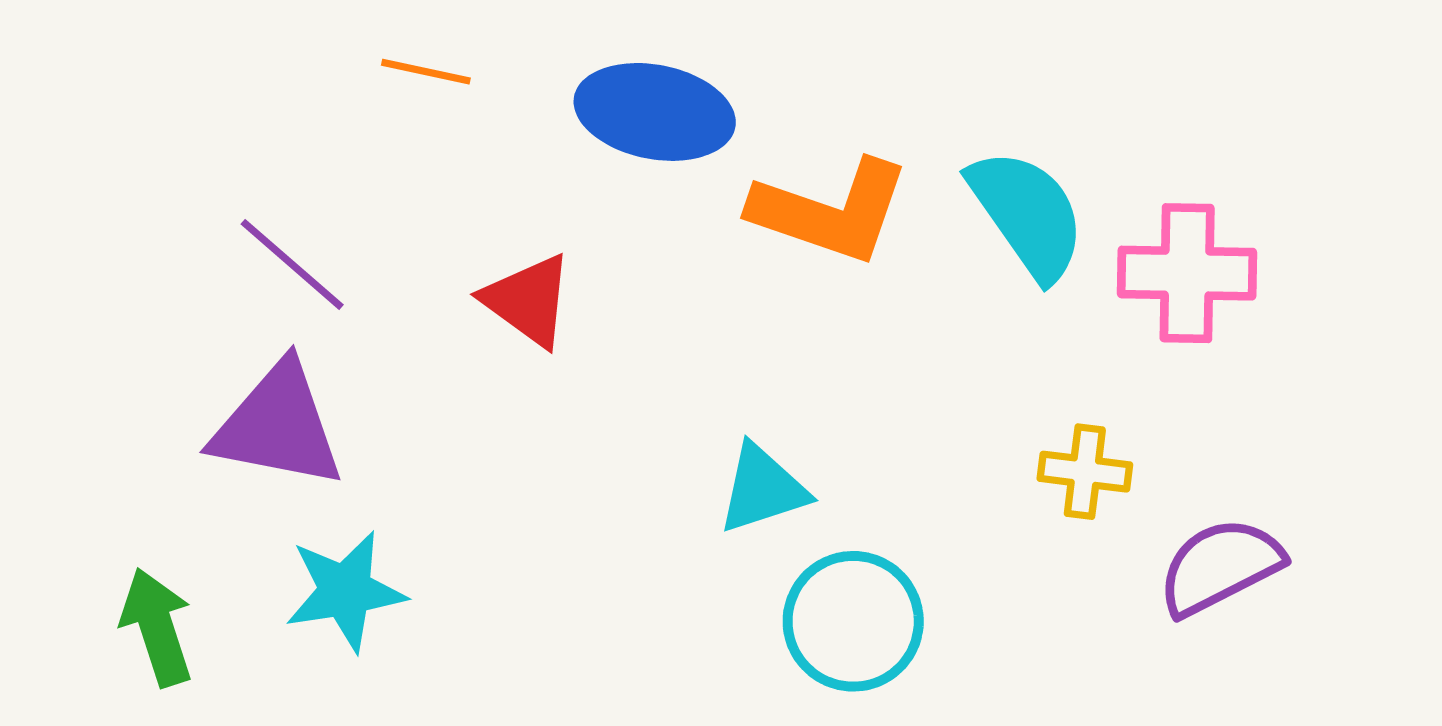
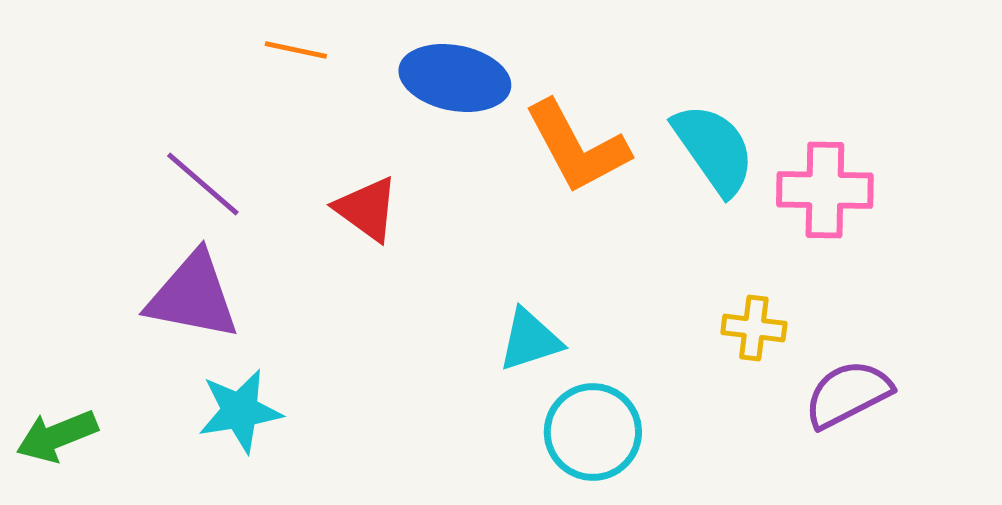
orange L-shape: (830, 211) -> (577, 147), turned 43
green arrow: (157, 627) -> (57, 436), moved, turned -94

